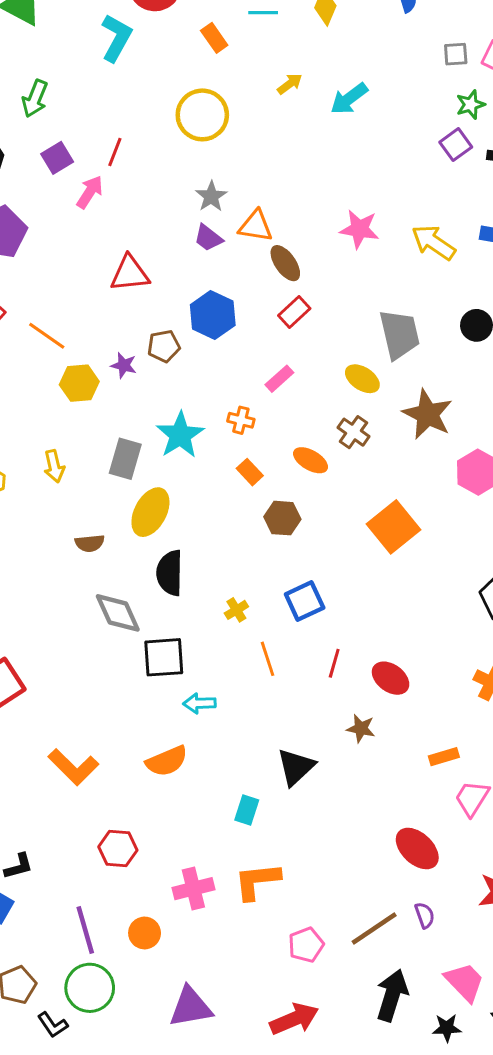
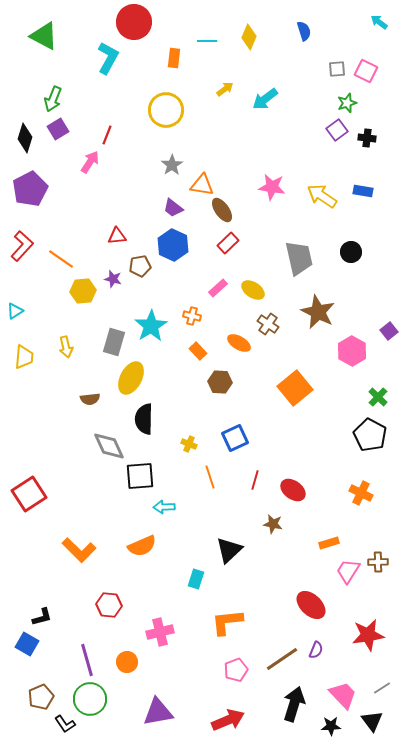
orange rectangle: (214, 38) -> (174, 58), turned 42
purple square: (57, 158) -> (58, 129), moved
purple trapezoid: (208, 238) -> (173, 208), moved
red triangle: (130, 274) -> (117, 236), moved, size x0.7
yellow ellipse: (362, 379) -> (253, 290), moved
yellow cross: (236, 610) -> (189, 444), turned -35
orange L-shape: (257, 881) -> (227, 622), moved
purple semicircle: (425, 915) -> (316, 650), turned 42

